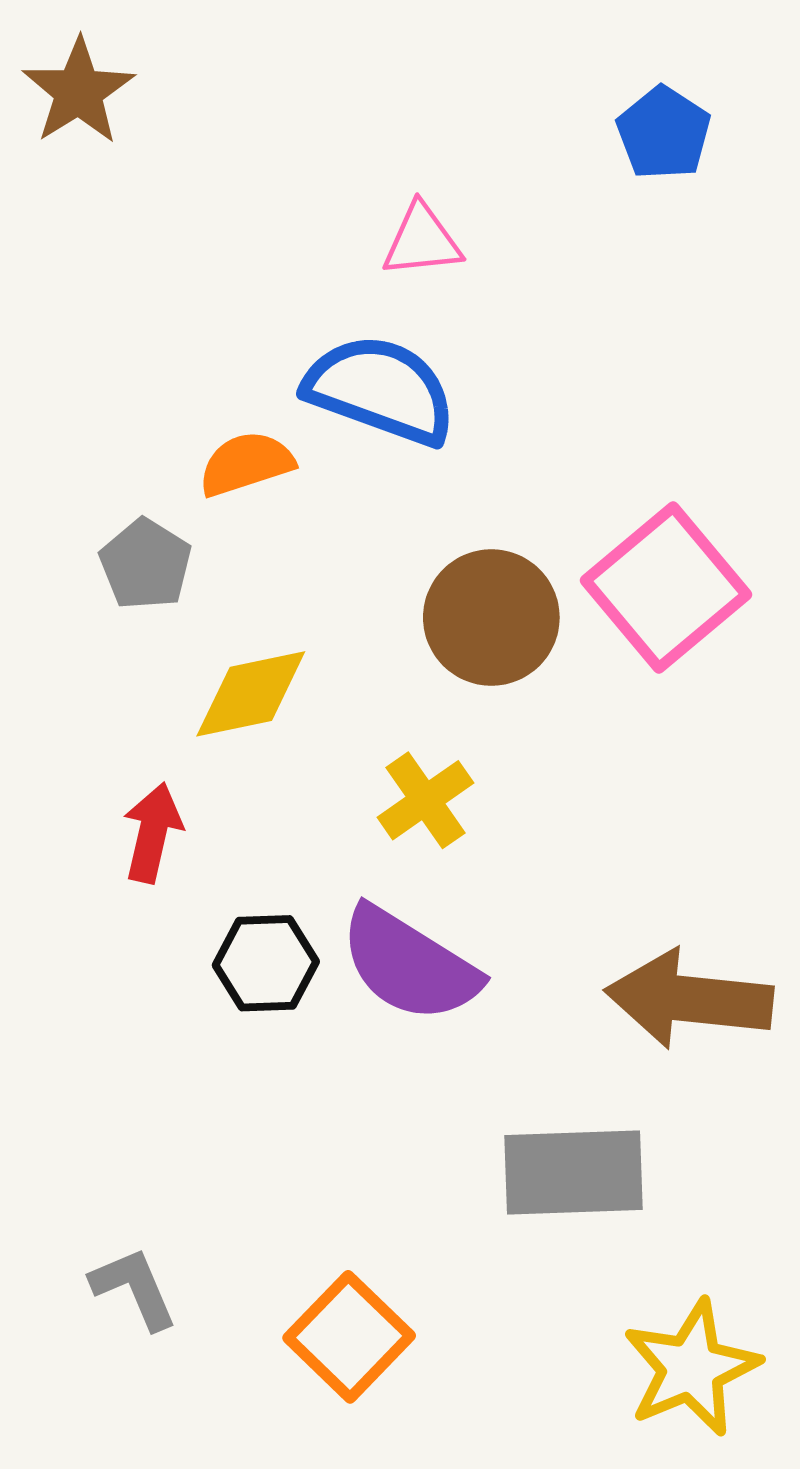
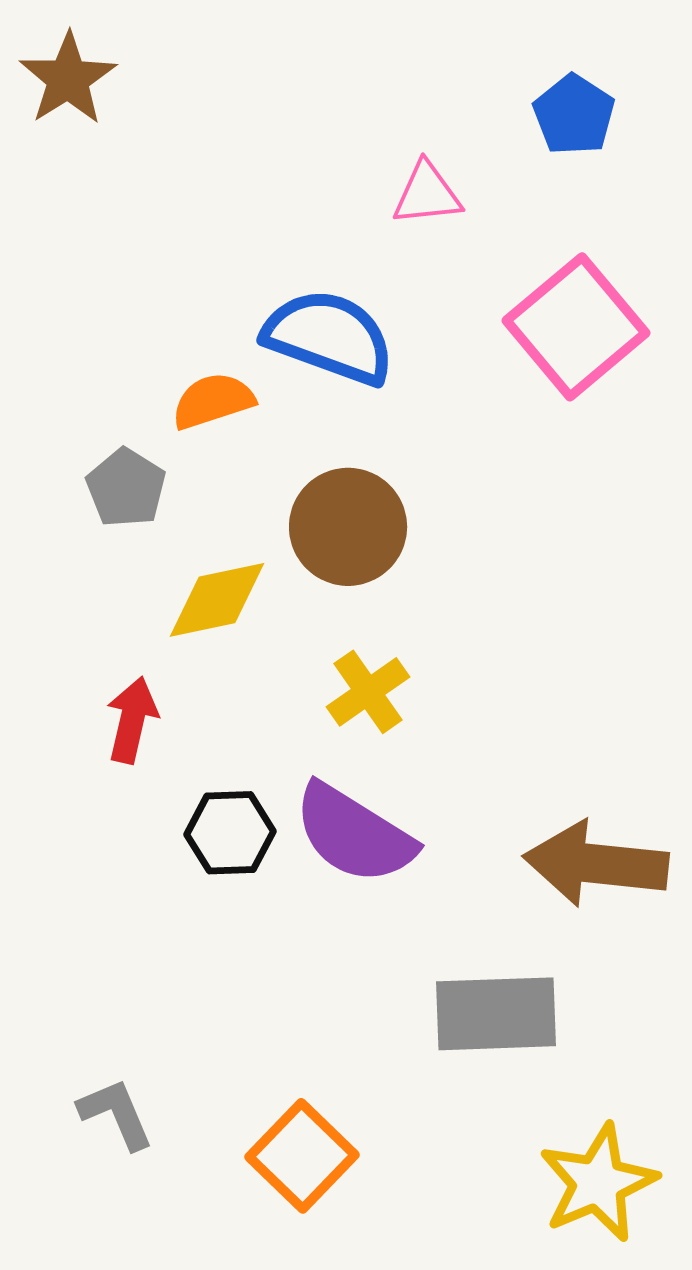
pink triangle: (422, 241) -> (427, 194), moved
pink square: (666, 587) -> (576, 327), moved
brown circle: (491, 618) -> (348, 527), moved

